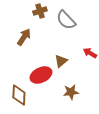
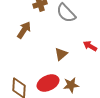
red ellipse: (41, 75) -> (48, 83), moved

